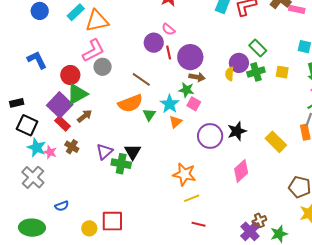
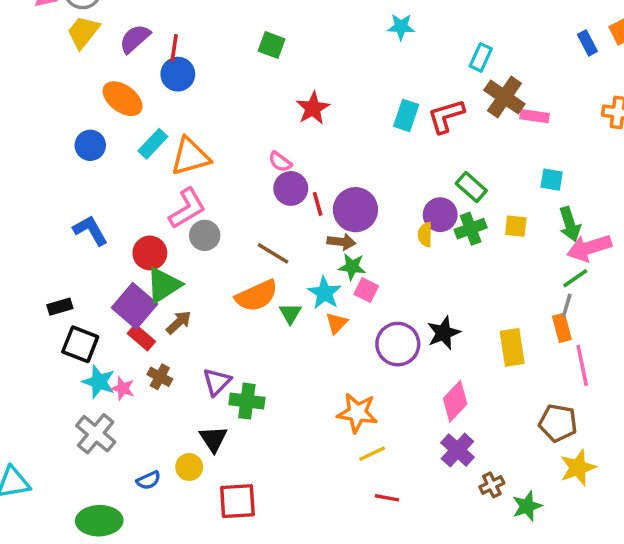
pink semicircle: (168, 29) -> (280, 162), moved
brown arrow: (197, 77) -> (341, 242), moved
yellow rectangle: (276, 142) -> (512, 347), turned 40
black triangle: (133, 152) -> (213, 439), moved
yellow circle: (89, 228) -> (189, 467), moved
purple cross: (250, 231) -> (457, 450), moved

